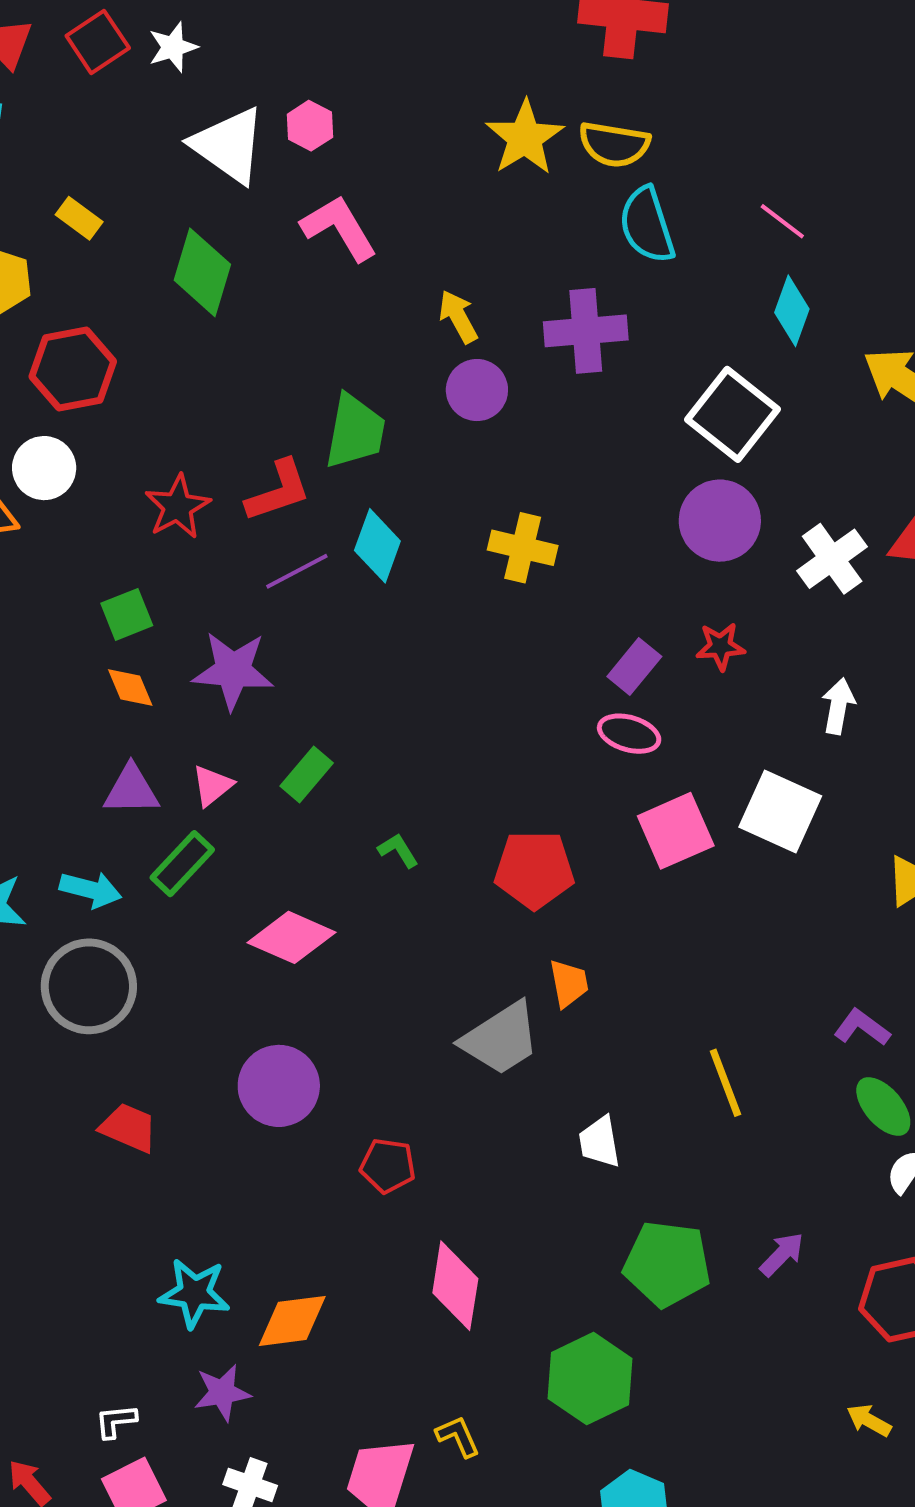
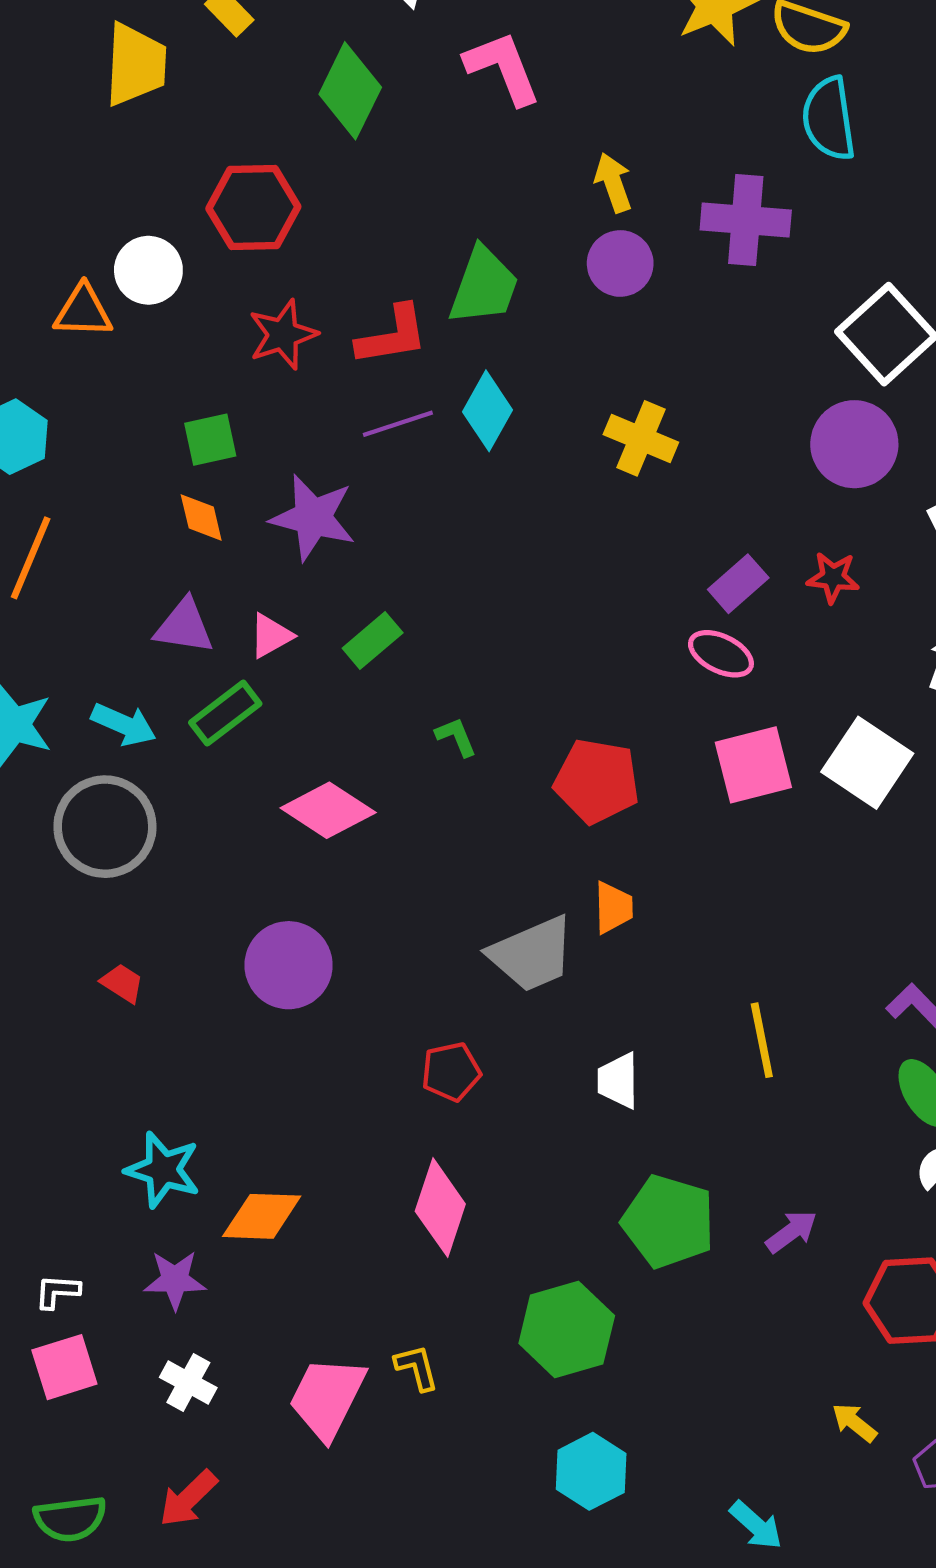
red hexagon: (73, 369) -> (253, 208), moved
red trapezoid: (129, 1128) -> (122, 983), size x0.7
red pentagon: (388, 1166) -> (451, 1072), moved, turned -30

